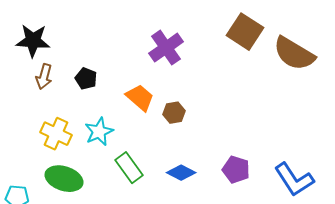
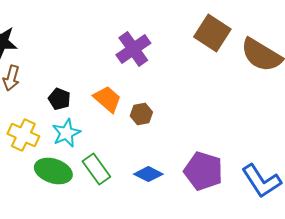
black pentagon: (86, 79) -> (59, 99), moved
purple pentagon: (236, 170) -> (203, 171), size x1.4
green ellipse: (64, 179) -> (53, 171), moved

